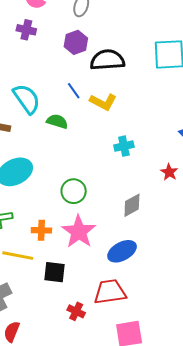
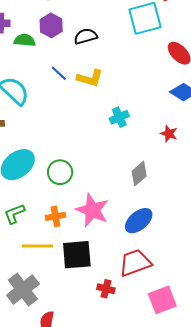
black semicircle: (107, 60) -> (86, 36), size x0.7
green semicircle: (57, 121) -> (25, 40), moved
green circle: (74, 191) -> (60, 172), moved
black square: (54, 272) -> (77, 255), size x1.4

